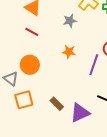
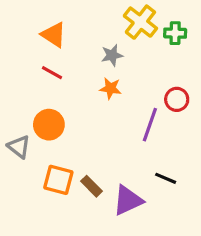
orange star: (69, 52) -> (110, 88), moved
orange square: (24, 100) -> (58, 180), moved, turned 30

